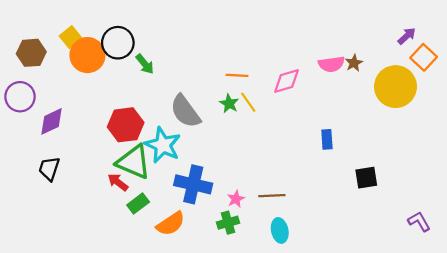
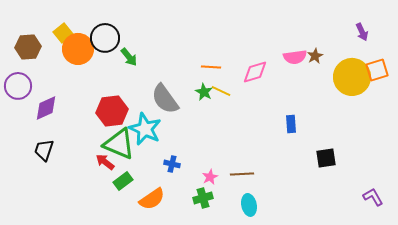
purple arrow: (407, 36) -> (362, 32), turned 108
orange square: (424, 57) -> (377, 70), moved, turned 30
yellow line: (248, 102) -> (221, 91), turned -30
blue cross: (193, 184) -> (172, 164), size x0.5

